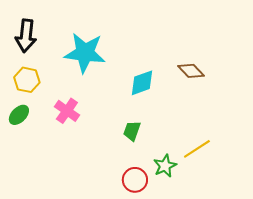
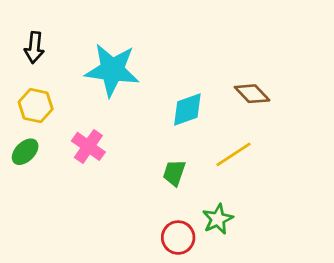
black arrow: (26, 36) -> (34, 48), size x0.7
yellow line: (197, 149) -> (234, 154), moved

